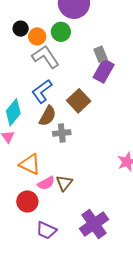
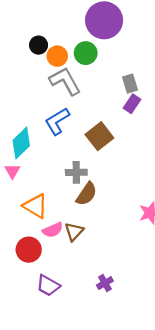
purple rectangle: (104, 71) -> (132, 104), size x0.7
brown semicircle: (48, 116) -> (87, 194), moved
purple cross: (94, 224) -> (105, 283), size x0.5

